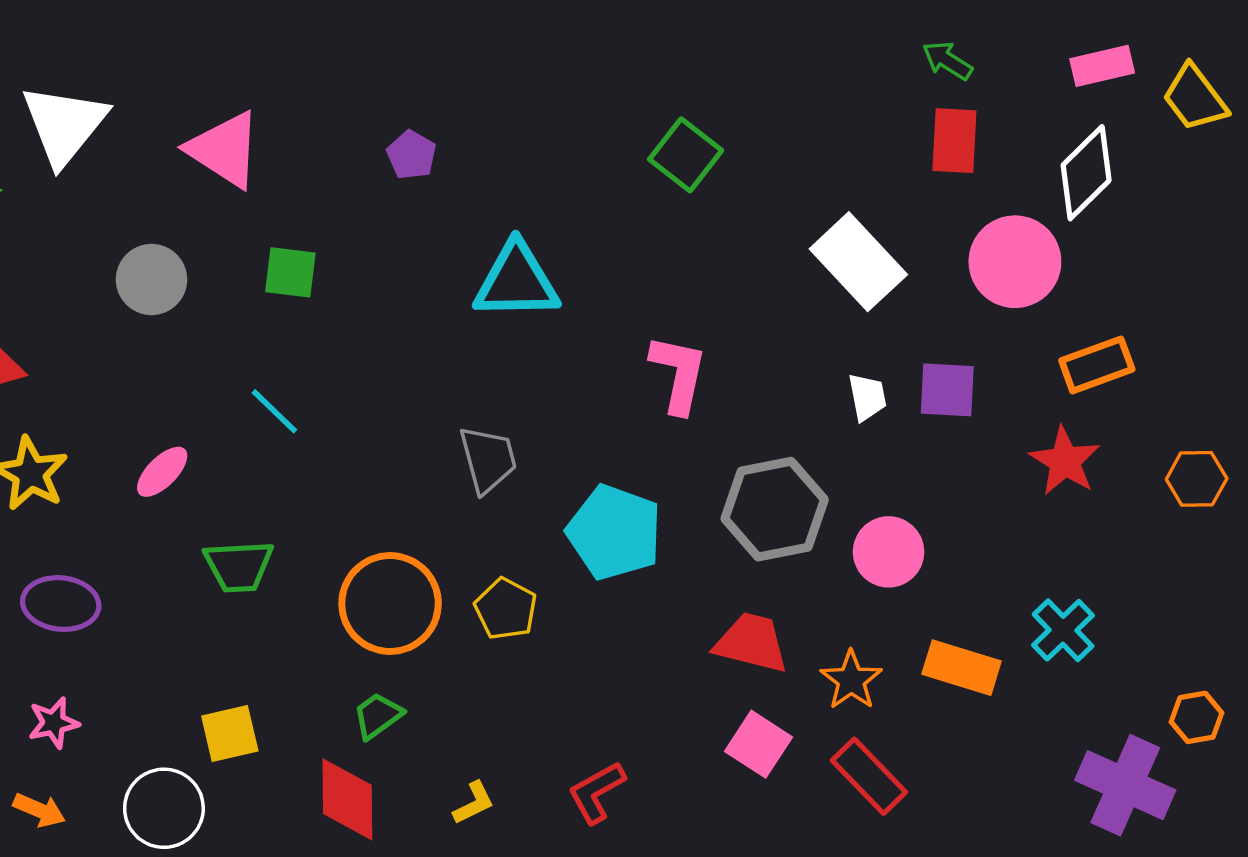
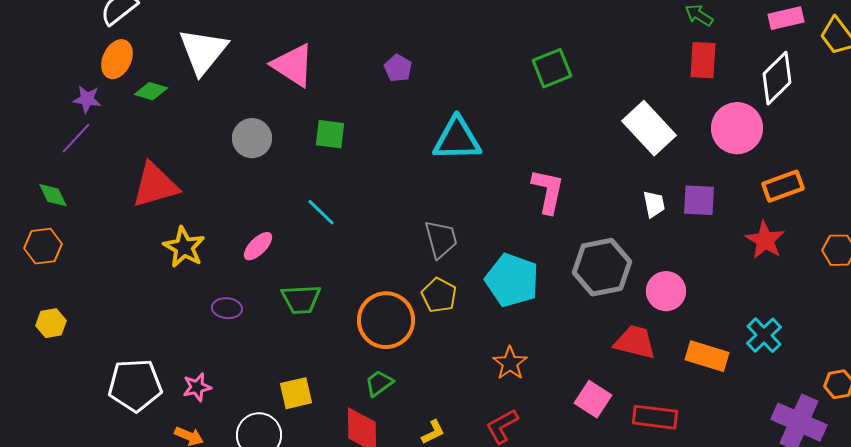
green square: (686, 155) -> (552, 68), turned 30
purple ellipse: (61, 604) -> (227, 308), moved, size x0.7
yellow pentagon: (506, 609) -> (439, 295), moved
red trapezoid: (751, 643) -> (635, 342), moved
orange star: (851, 680) -> (510, 363), moved
red rectangle: (869, 776) -> (655, 417), turned -39

